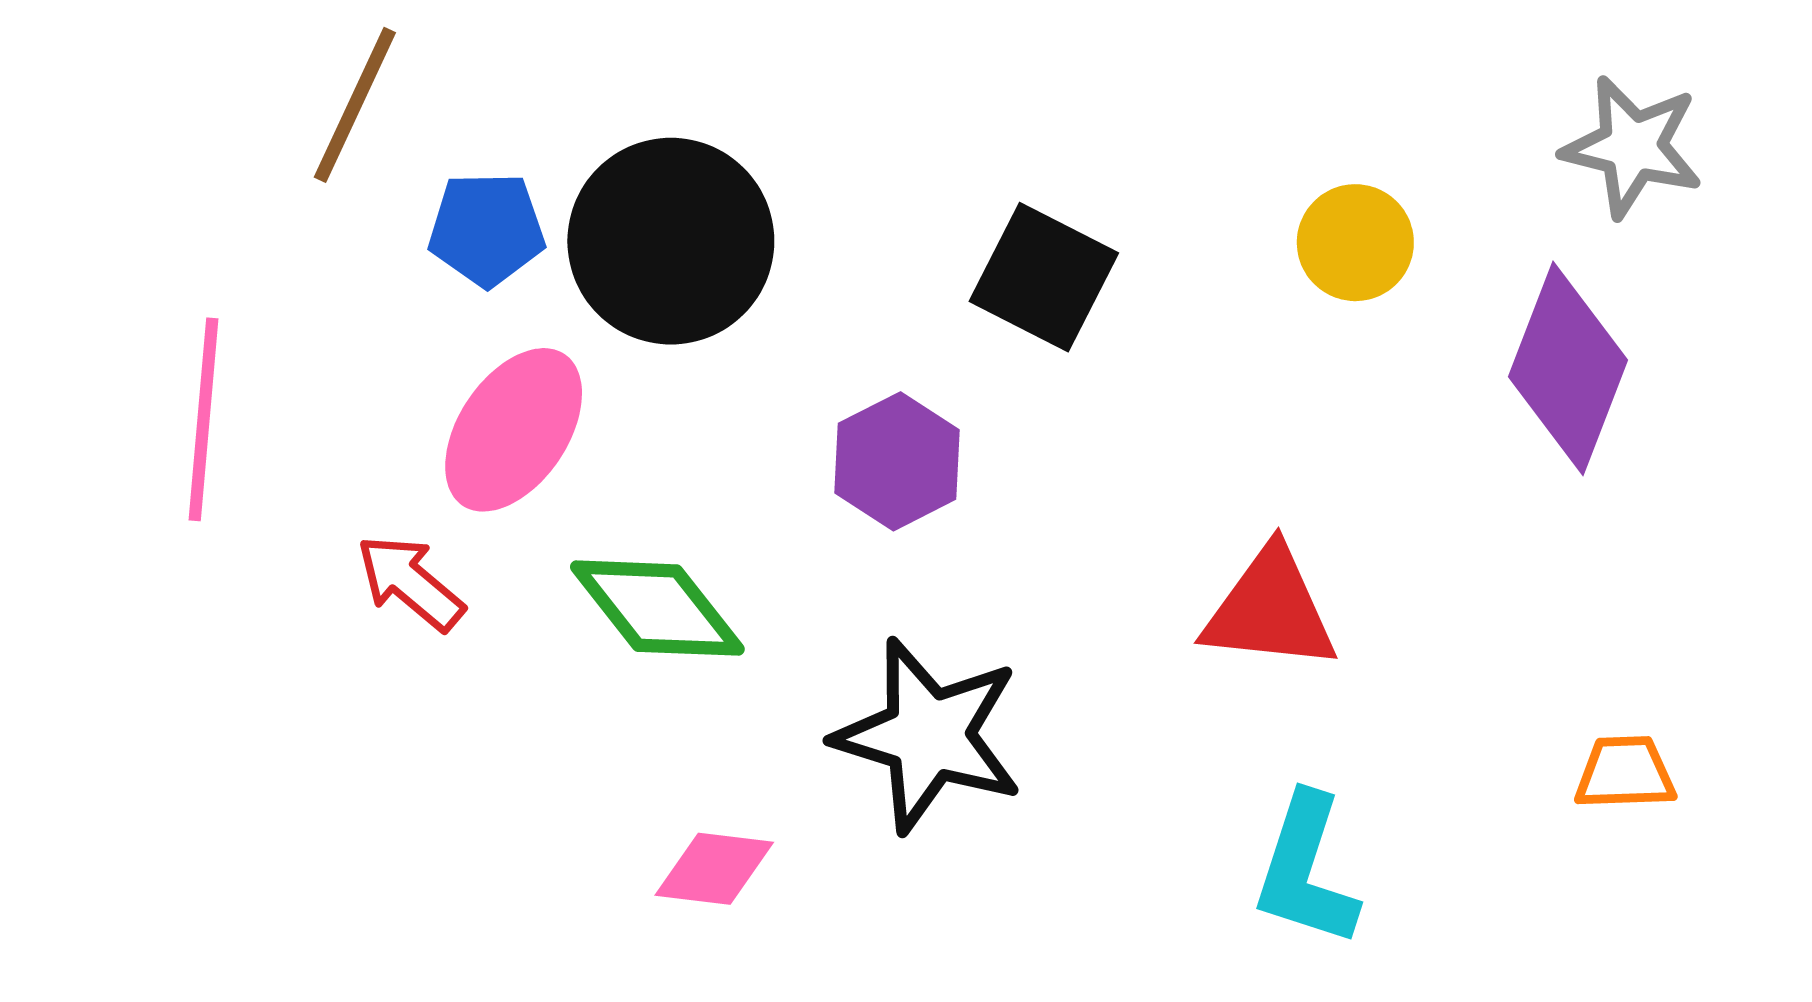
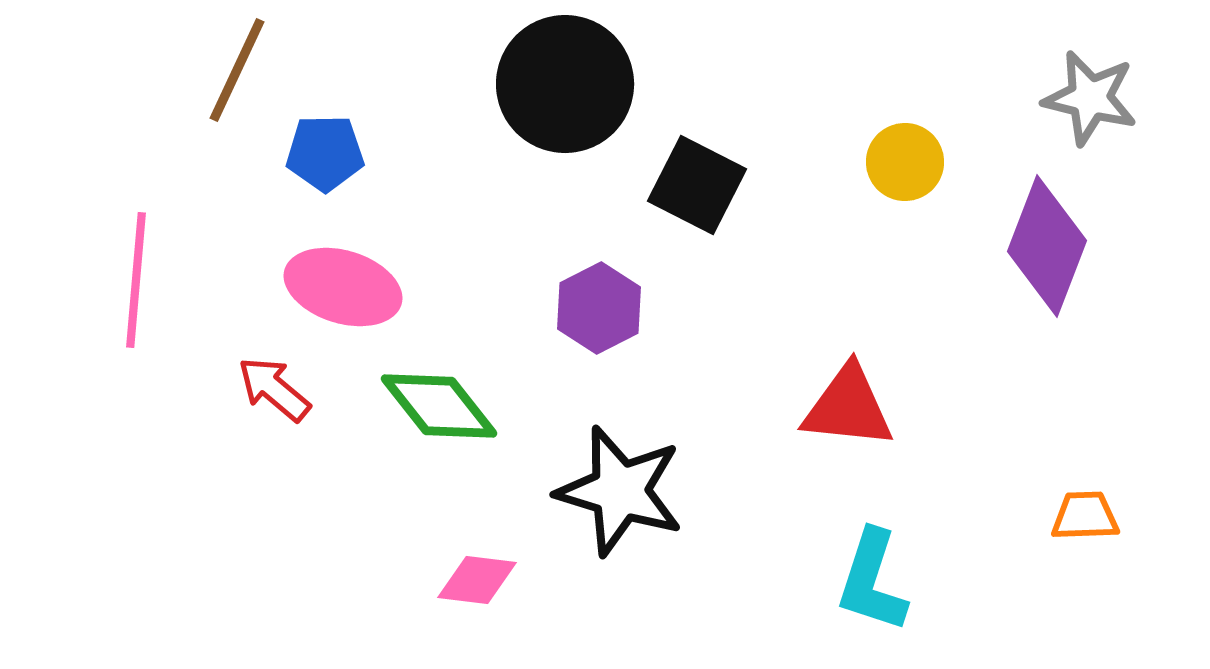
black circle: (671, 241) -> (565, 84), moved
pink ellipse: (514, 430) -> (343, 287), turned 73

